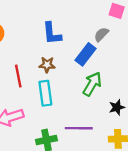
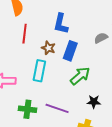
blue rectangle: (85, 54) -> (70, 51), moved, turned -36
red line: (18, 76) -> (25, 34), moved

